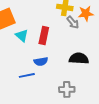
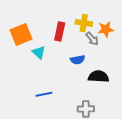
red rectangle: (44, 35) -> (60, 31), moved
blue semicircle: (41, 61) -> (78, 60), moved

